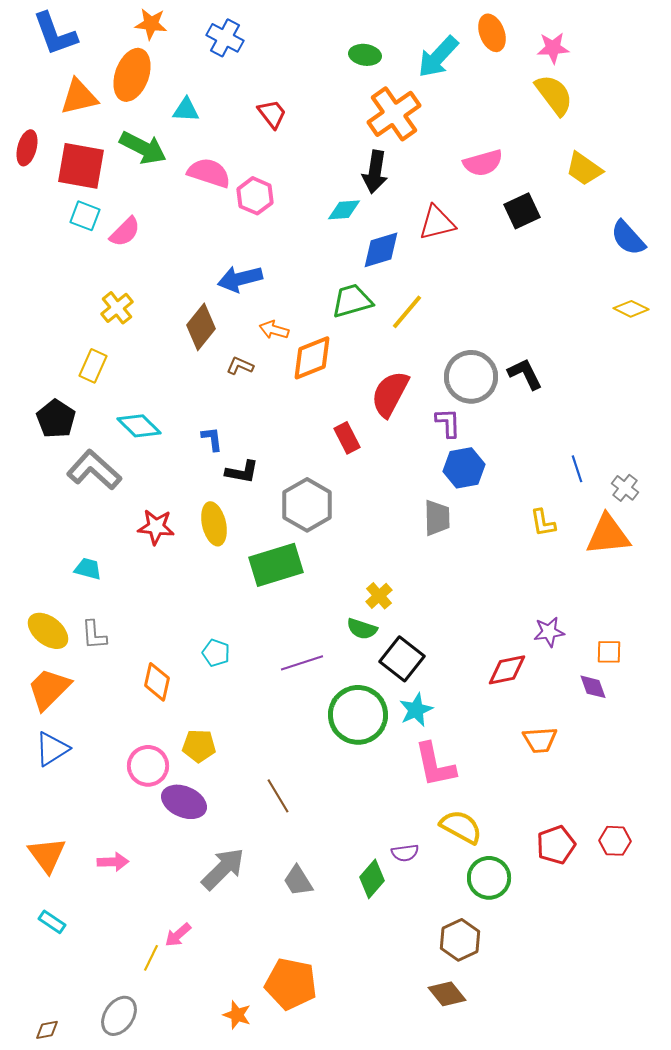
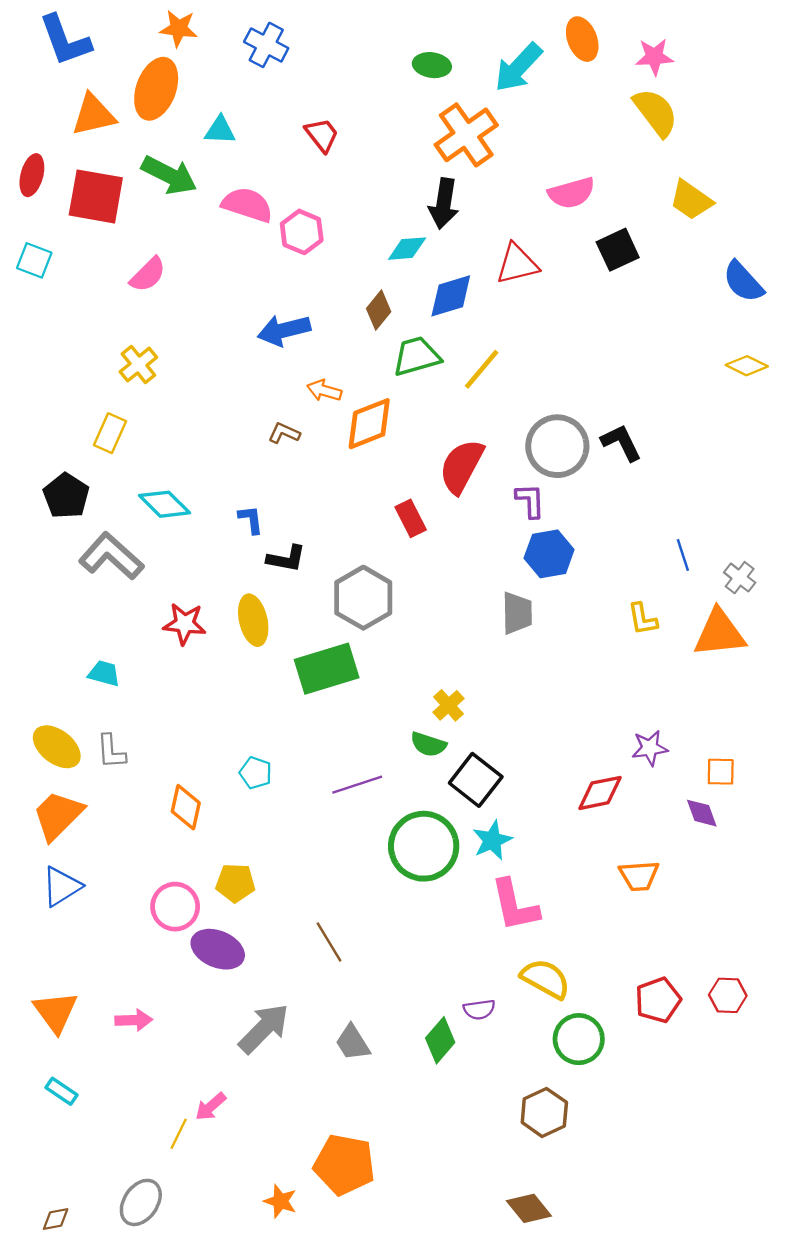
cyan square: (85, 216) -> (34, 260), moved
brown diamond: (201, 327) -> (379, 310), moved, size x0.7
brown diamond: (447, 994) -> (529, 1208), moved

